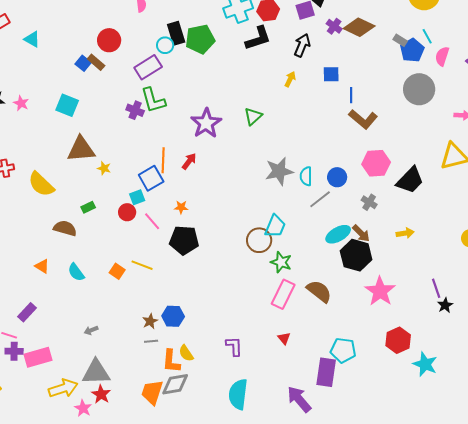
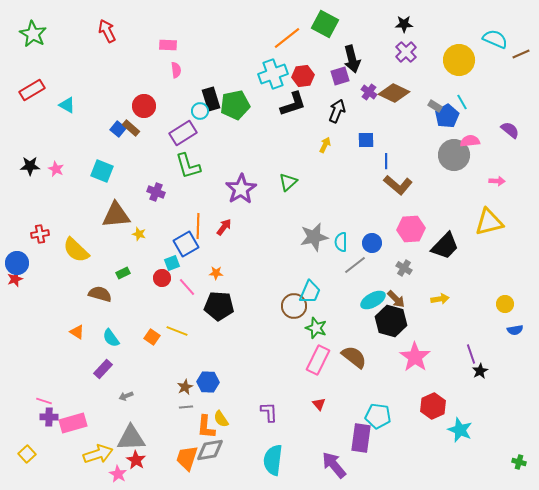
pink semicircle: (442, 56) -> (470, 141), moved, turned 66
purple cross: (135, 110) -> (156, 192), moved
purple rectangle: (27, 312) -> (103, 369), moved

